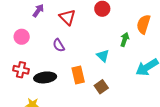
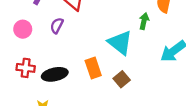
purple semicircle: (59, 45) -> (57, 26), moved, turned 64
cyan triangle: (103, 56) -> (120, 43), size x1.6

